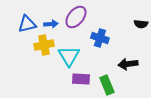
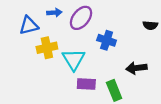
blue arrow: (51, 24) -> (54, 13), moved

